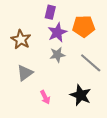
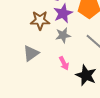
brown star: (21, 40) -> (40, 20), moved, turned -30
pink arrow: (45, 97) -> (64, 63), moved

